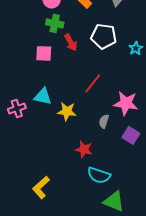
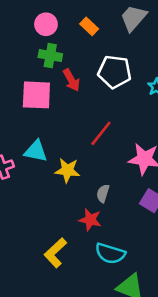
pink square: (44, 53) -> (36, 95), size x1.4
gray semicircle: (104, 121) -> (103, 193), moved
yellow L-shape: (41, 187) -> (55, 253), moved

